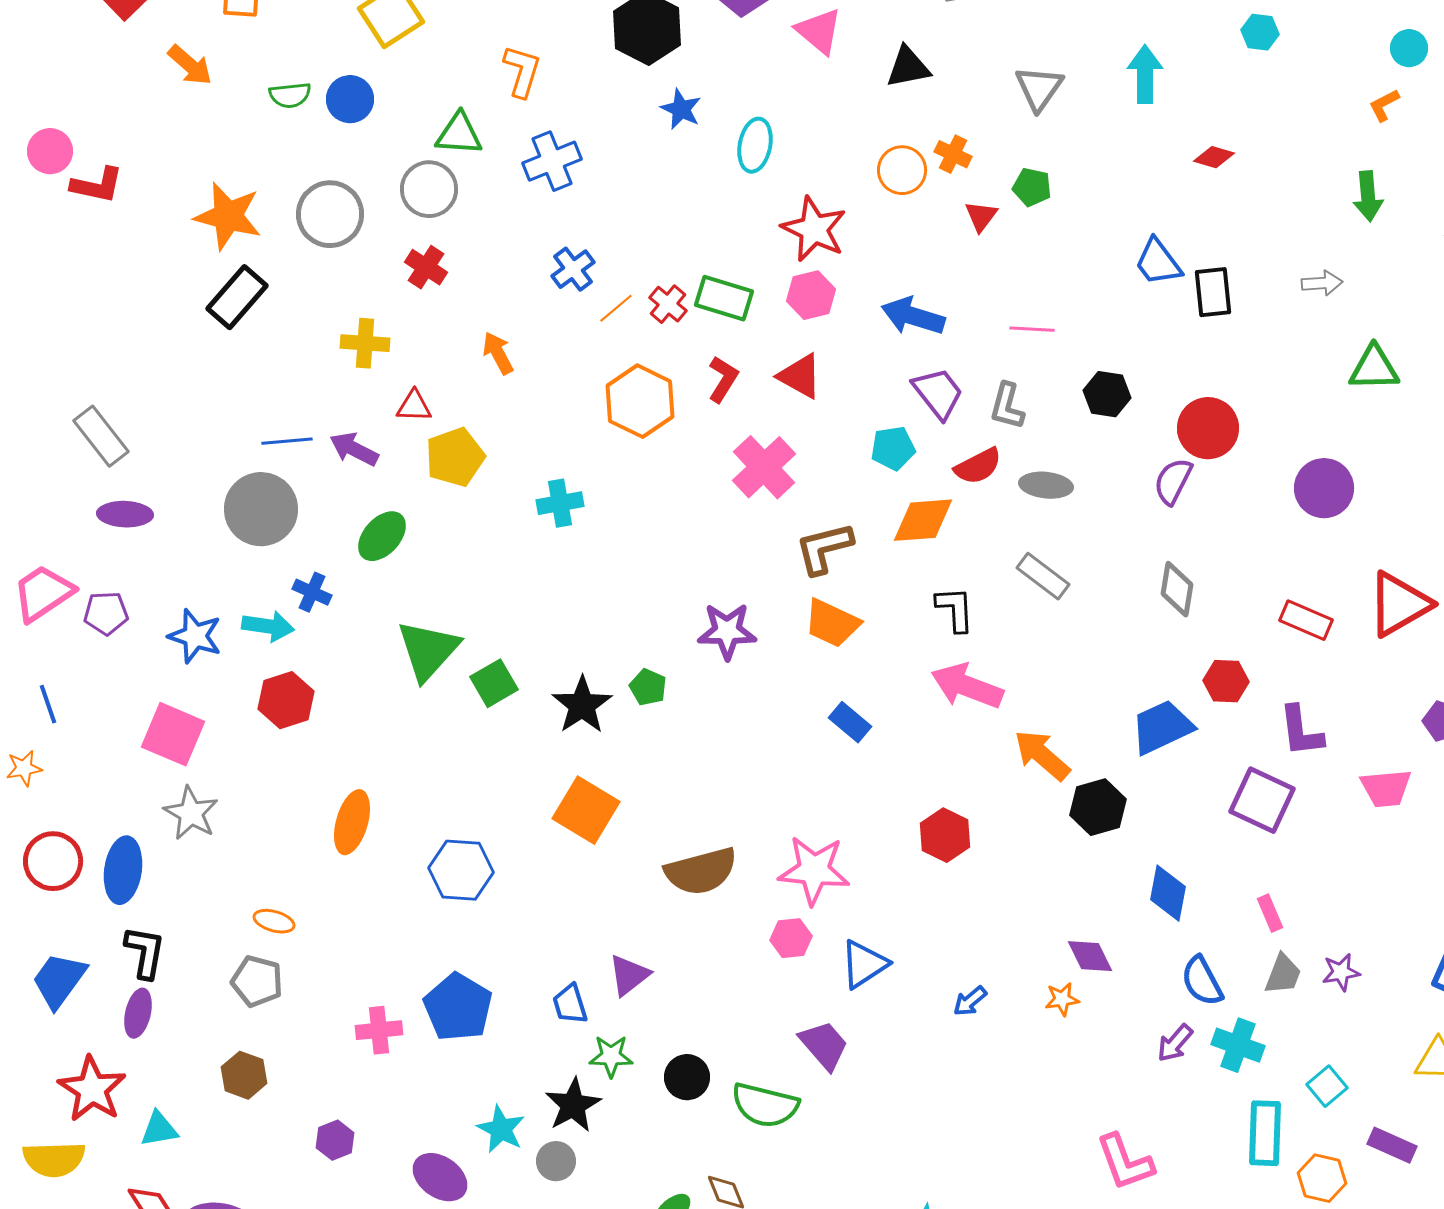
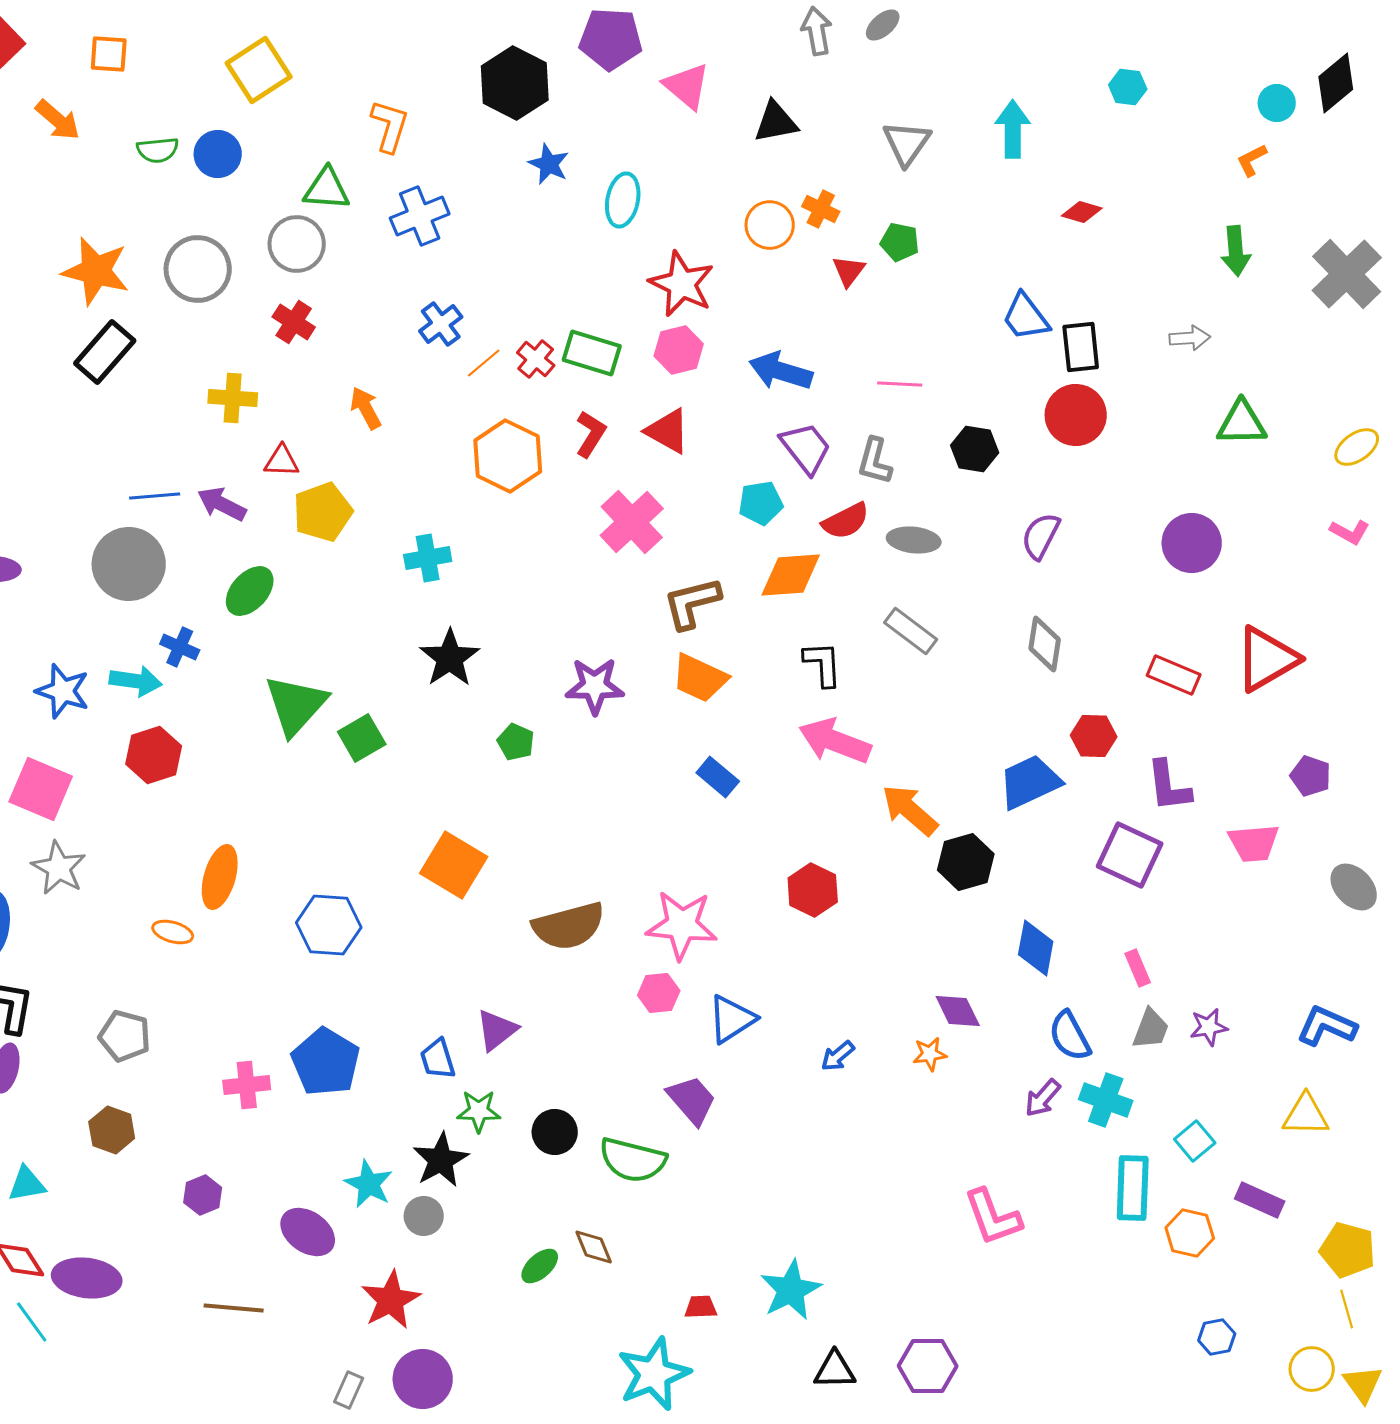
red circle: (1208, 428) -> (1076, 415), moved
black star: (582, 705) -> (450, 658), moved
orange ellipse: (274, 921) -> (173, 932), moved

